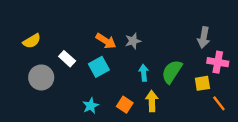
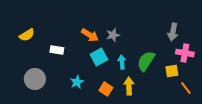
white rectangle: (67, 59) -> (57, 50), turned -32
cyan square: (99, 67) -> (99, 57), moved
gray circle: (41, 77) -> (35, 79), moved
cyan star: (91, 106) -> (77, 82), moved

